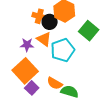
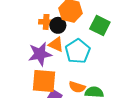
purple star: (27, 45) -> (40, 54), size x1.6
orange square: (25, 71) -> (44, 81), turned -30

